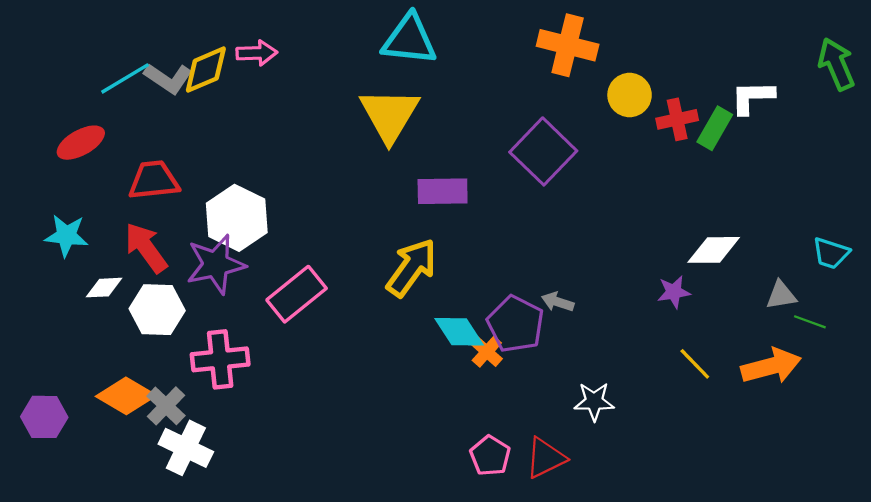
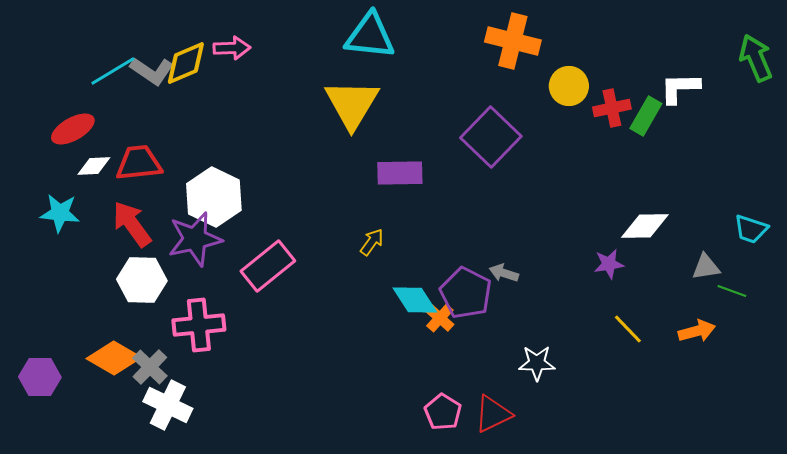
yellow arrow: (412, 268) -> (372, 242), size x0.5
white diamond: (104, 288) -> (94, 166), moved
orange arrow: (771, 366) -> (697, 331), size x0.7

